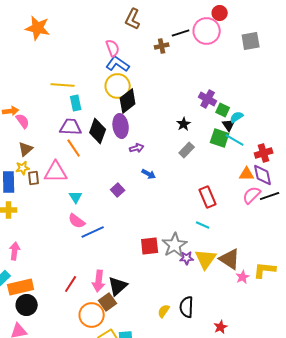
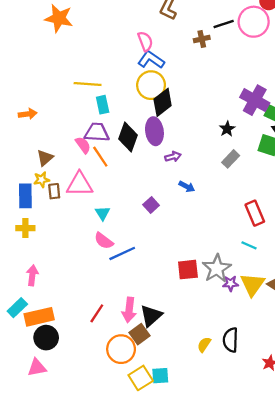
purple cross: (208, 99) -> (255, 100), size x1.4
pink semicircle: (23, 121) -> (83, 145), moved

